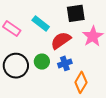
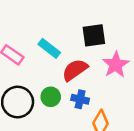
blue cross: (65, 63) -> (80, 99), turned 32

